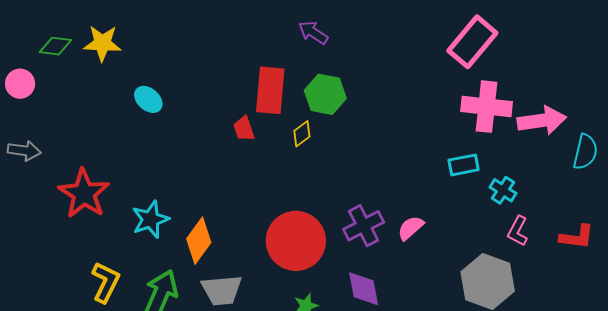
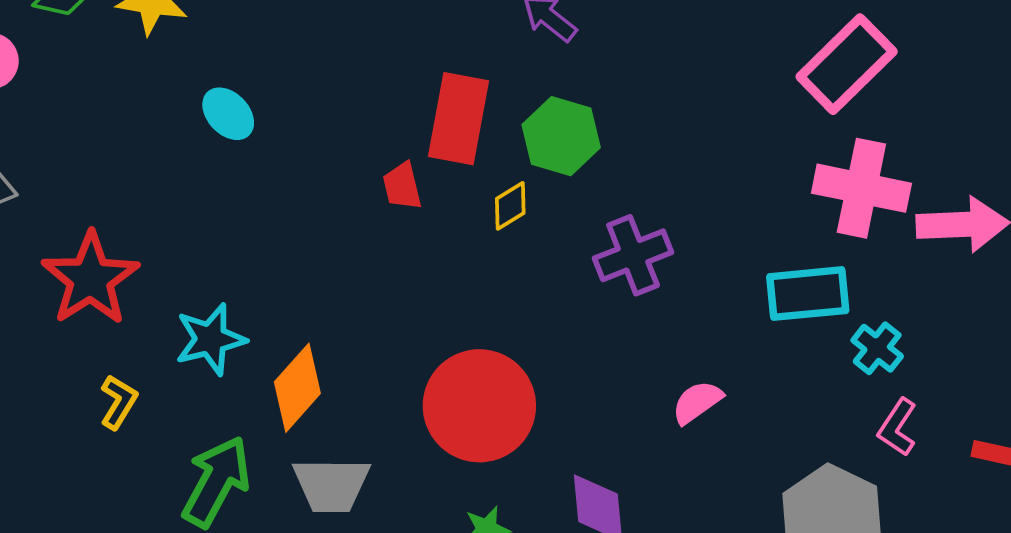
cyan rectangle: (464, 165) -> (808, 294), size x1.4
purple cross: (364, 226) -> (633, 255), moved
yellow L-shape: (106, 282) -> (119, 402), moved, size x0.7

